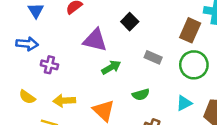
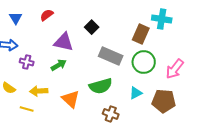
gray rectangle: (153, 57) -> (111, 56), size x1.6
green arrow: (111, 67) -> (59, 65), moved
green semicircle: (141, 94) -> (101, 86), size x1.6

